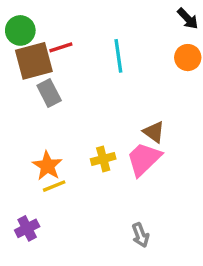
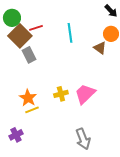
brown square: (34, 61) -> (20, 36), turned -30
brown triangle: (154, 132) -> (100, 48), moved
gray arrow: (140, 235) -> (83, 139), size x1.5

